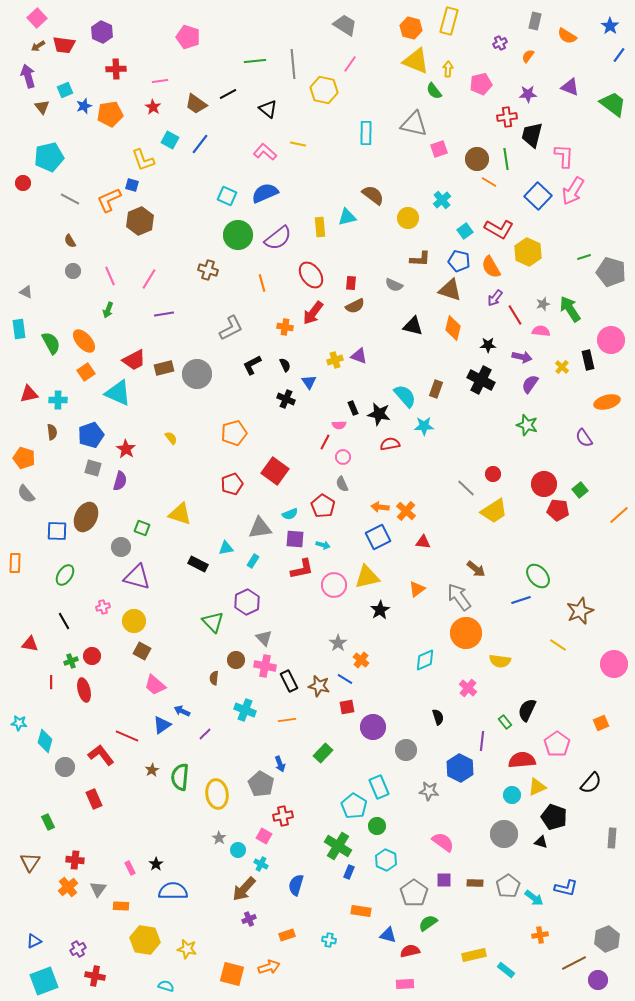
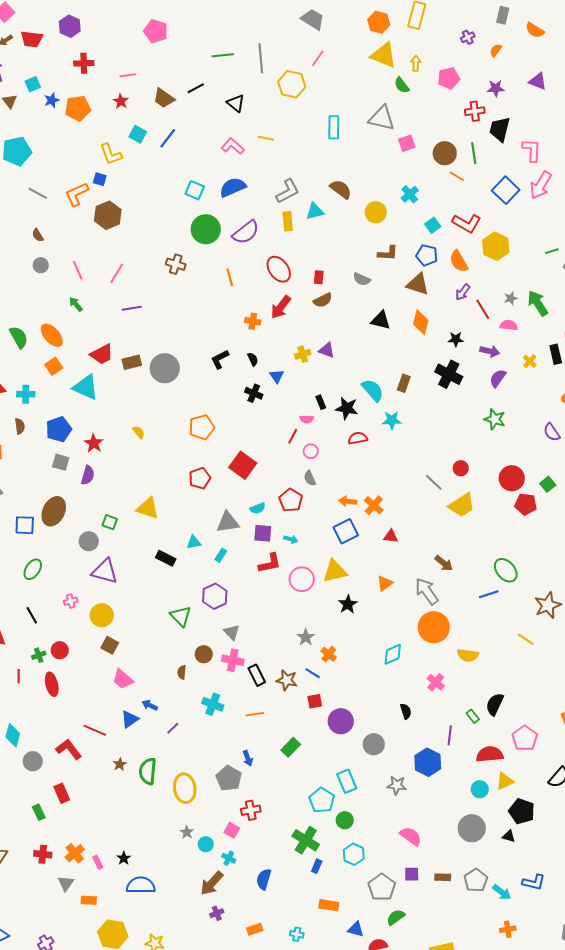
green arrow: (108, 310) -> (76, 304), turned 119
gray L-shape: (231, 328) -> (288, 191), moved
green rectangle: (48, 822) -> (39, 812), moved
orange cross: (68, 887) -> (75, 853), moved

